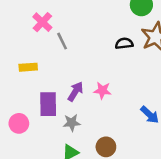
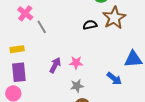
purple rectangle: (48, 104) -> (19, 72), moved
gray star: (72, 123) -> (77, 86), moved

